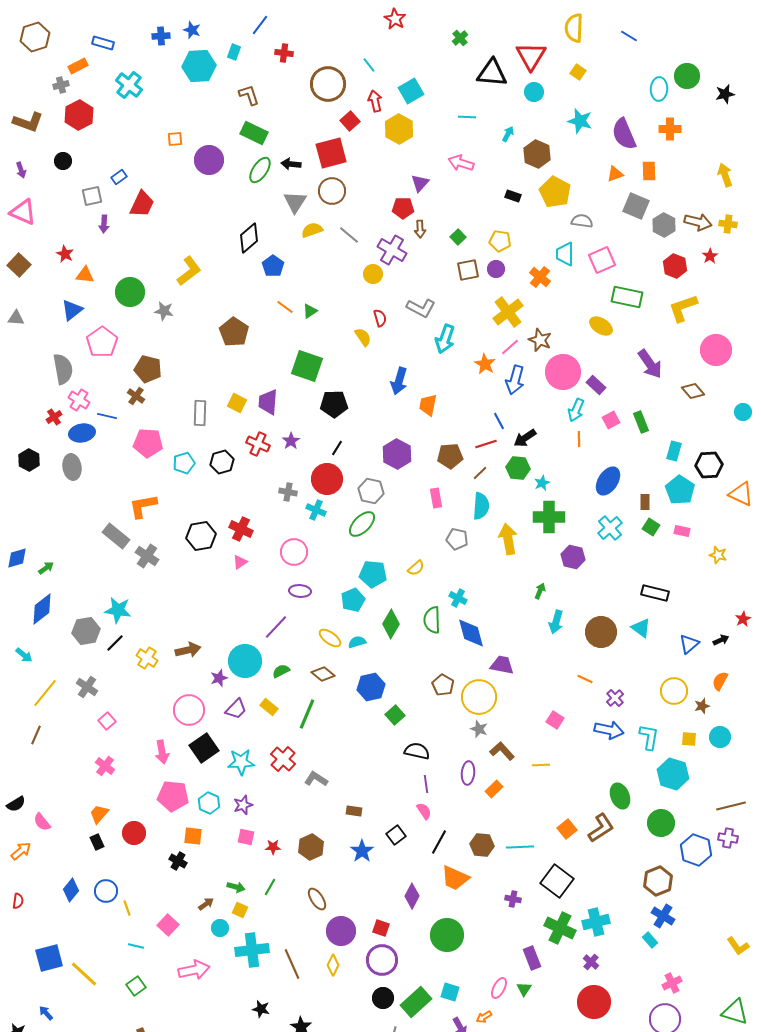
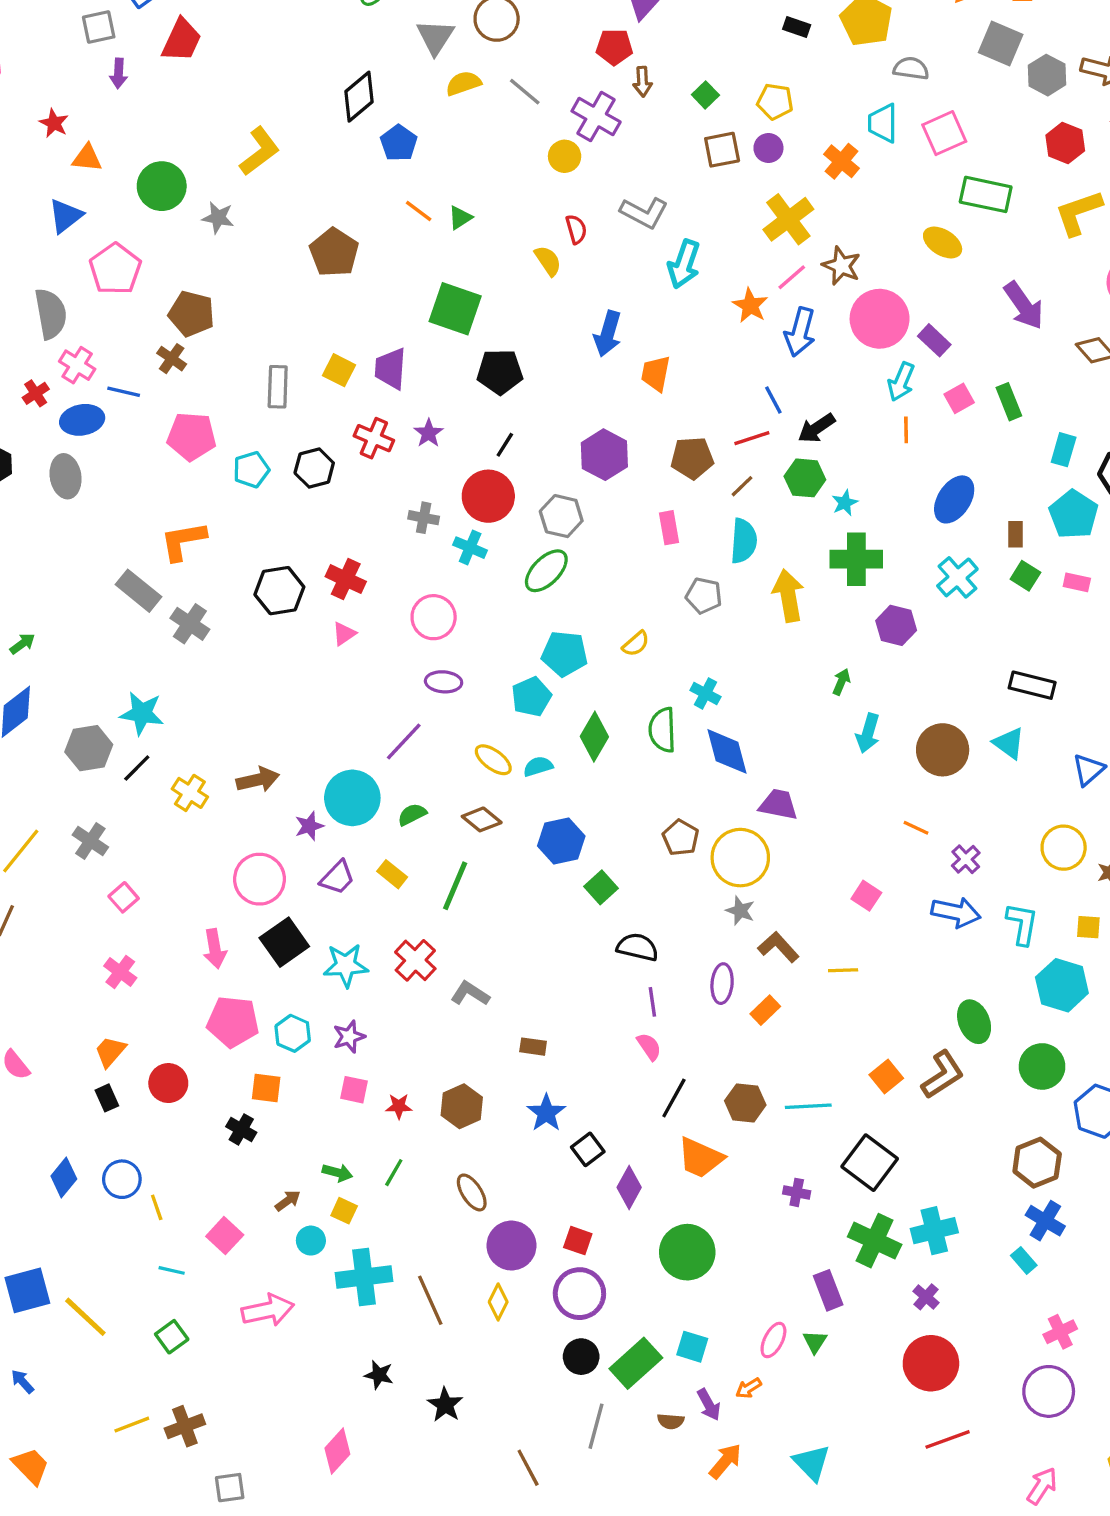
black square: (396, 835) -> (588, 1149), moved

